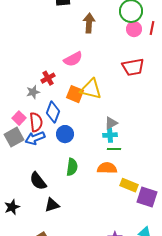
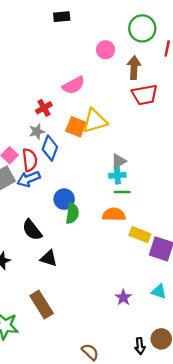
brown arrow: (89, 23) -> (134, 68), moved
pink circle: (134, 29) -> (106, 50), moved
yellow triangle: (91, 89) -> (95, 121), turned -30
gray star: (33, 92) -> (37, 132), moved
blue circle: (65, 134) -> (64, 199), moved
black triangle: (52, 205) -> (49, 258), turned 35

